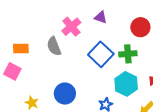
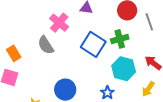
orange rectangle: (21, 49) -> (14, 53), turned 70

